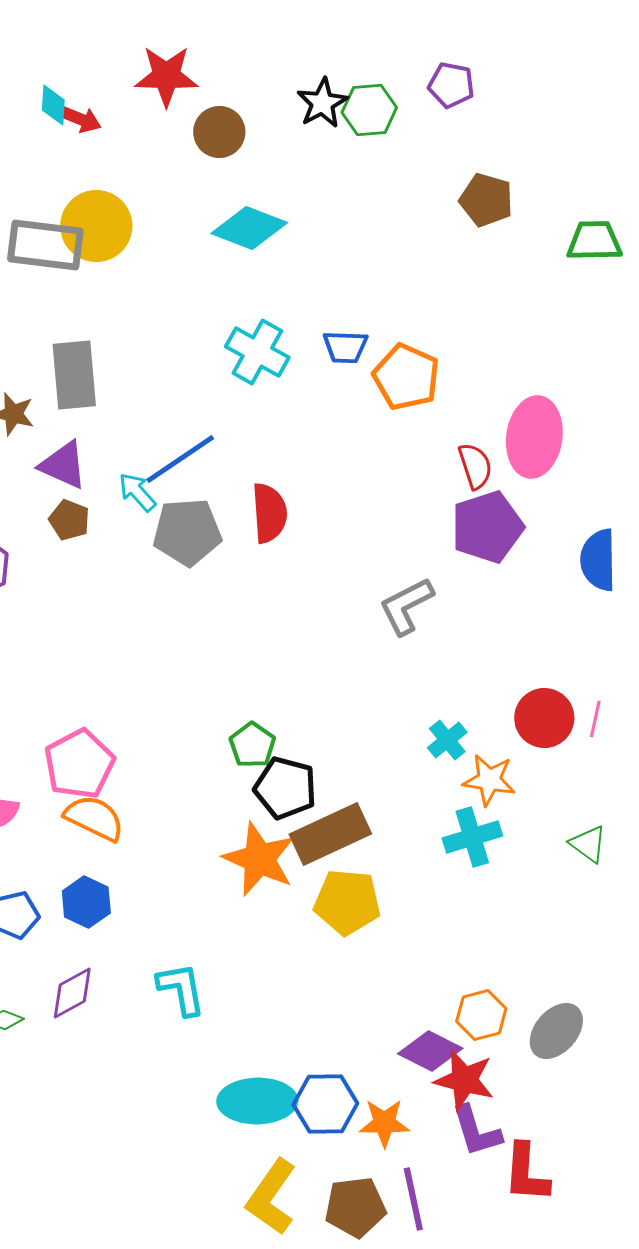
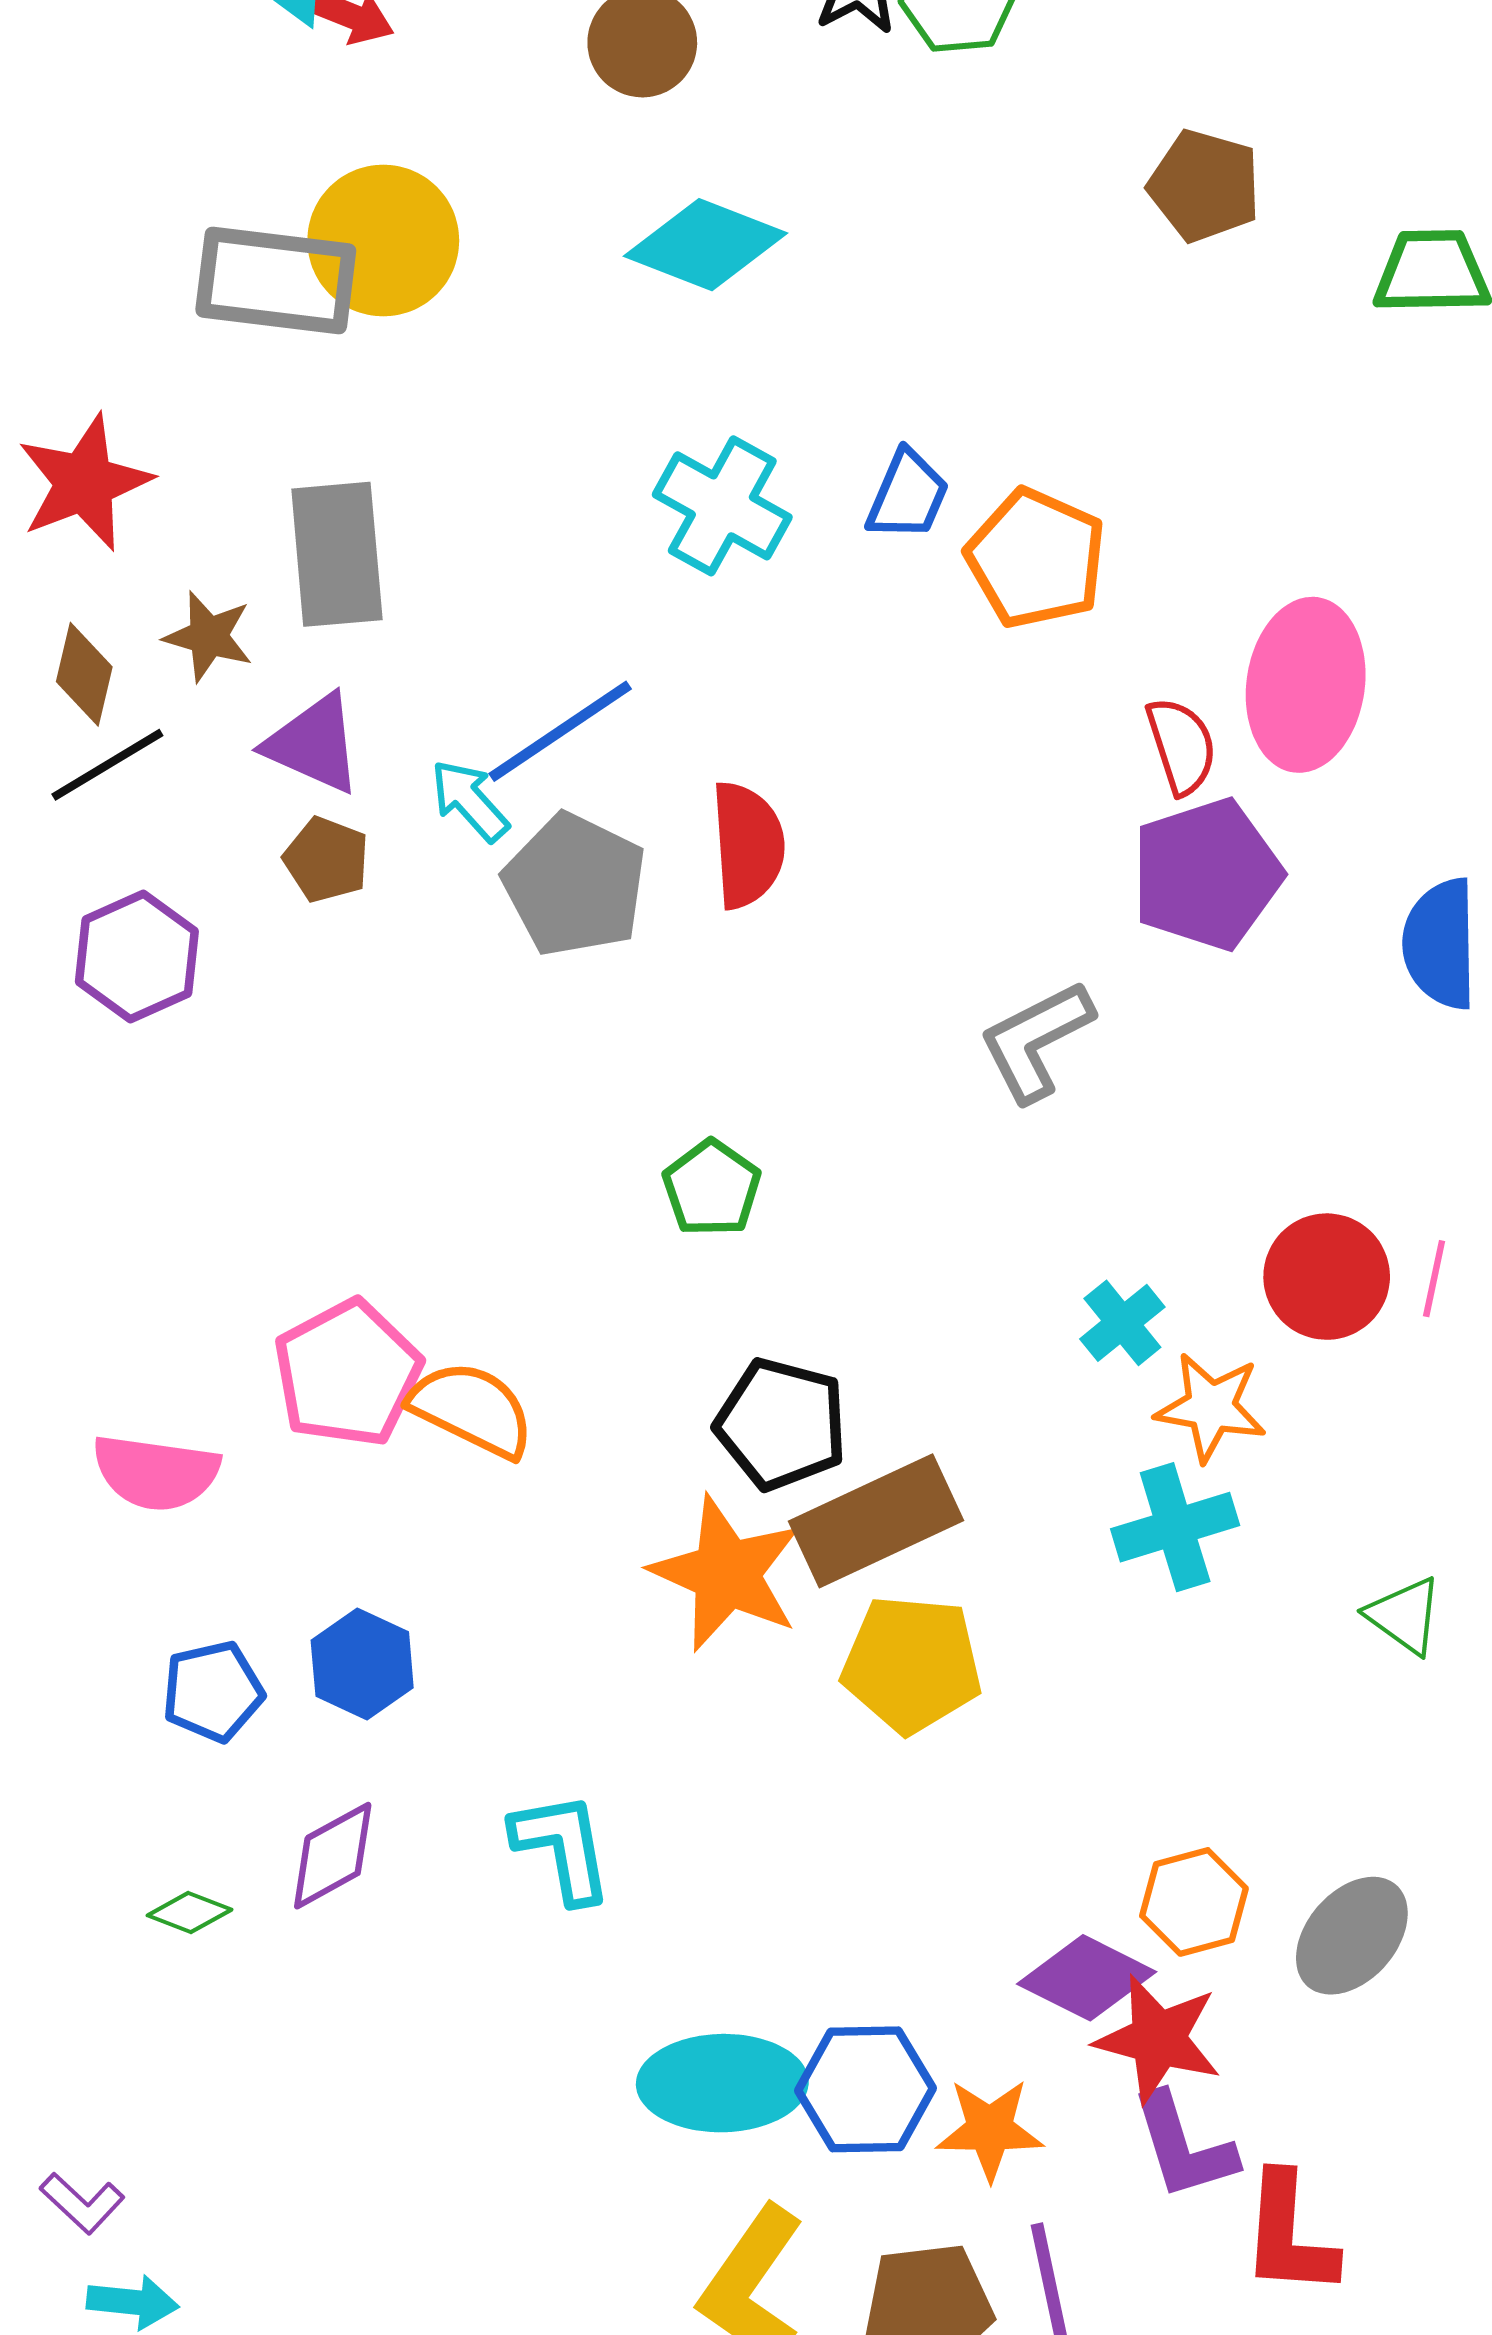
blue trapezoid: (345, 347) -> (908, 495), turned -69
gray pentagon: (187, 532) -> (575, 885), turned 30
green pentagon: (252, 745) -> (712, 1188), moved
orange semicircle: (94, 818) -> (472, 1409), moved
green triangle: (588, 844) -> (1405, 1616), moved

